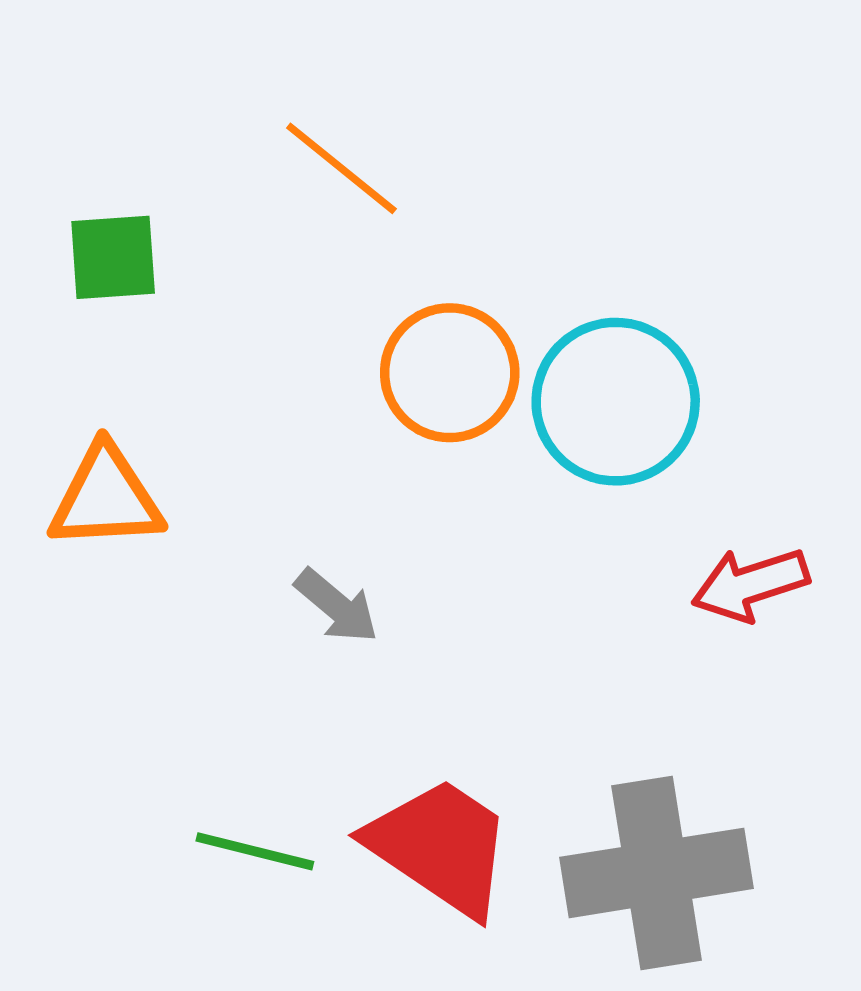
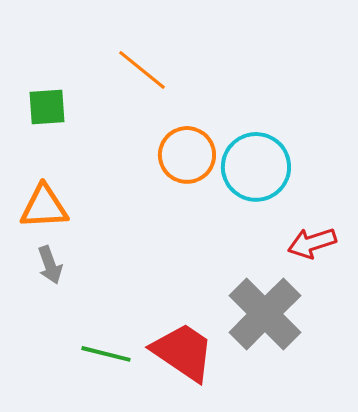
gray arrow: (337, 606) -> (50, 265), moved, turned 30
gray cross: (657, 873) -> (265, 314), moved, turned -36

